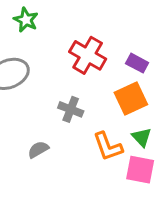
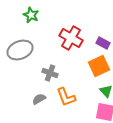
gray cross: (71, 109) -> (50, 73), moved
orange L-shape: (108, 146) -> (66, 97), moved

